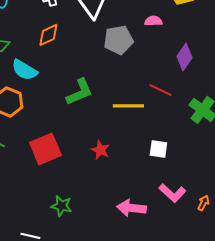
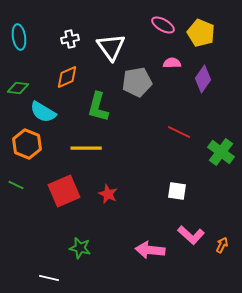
purple diamond: (184, 57) -> (203, 79), moved
green L-shape: (79, 92) -> (98, 107), moved, turned 128
yellow line: (128, 106) -> (86, 148), moved
red star: (100, 150) -> (108, 194), moved

